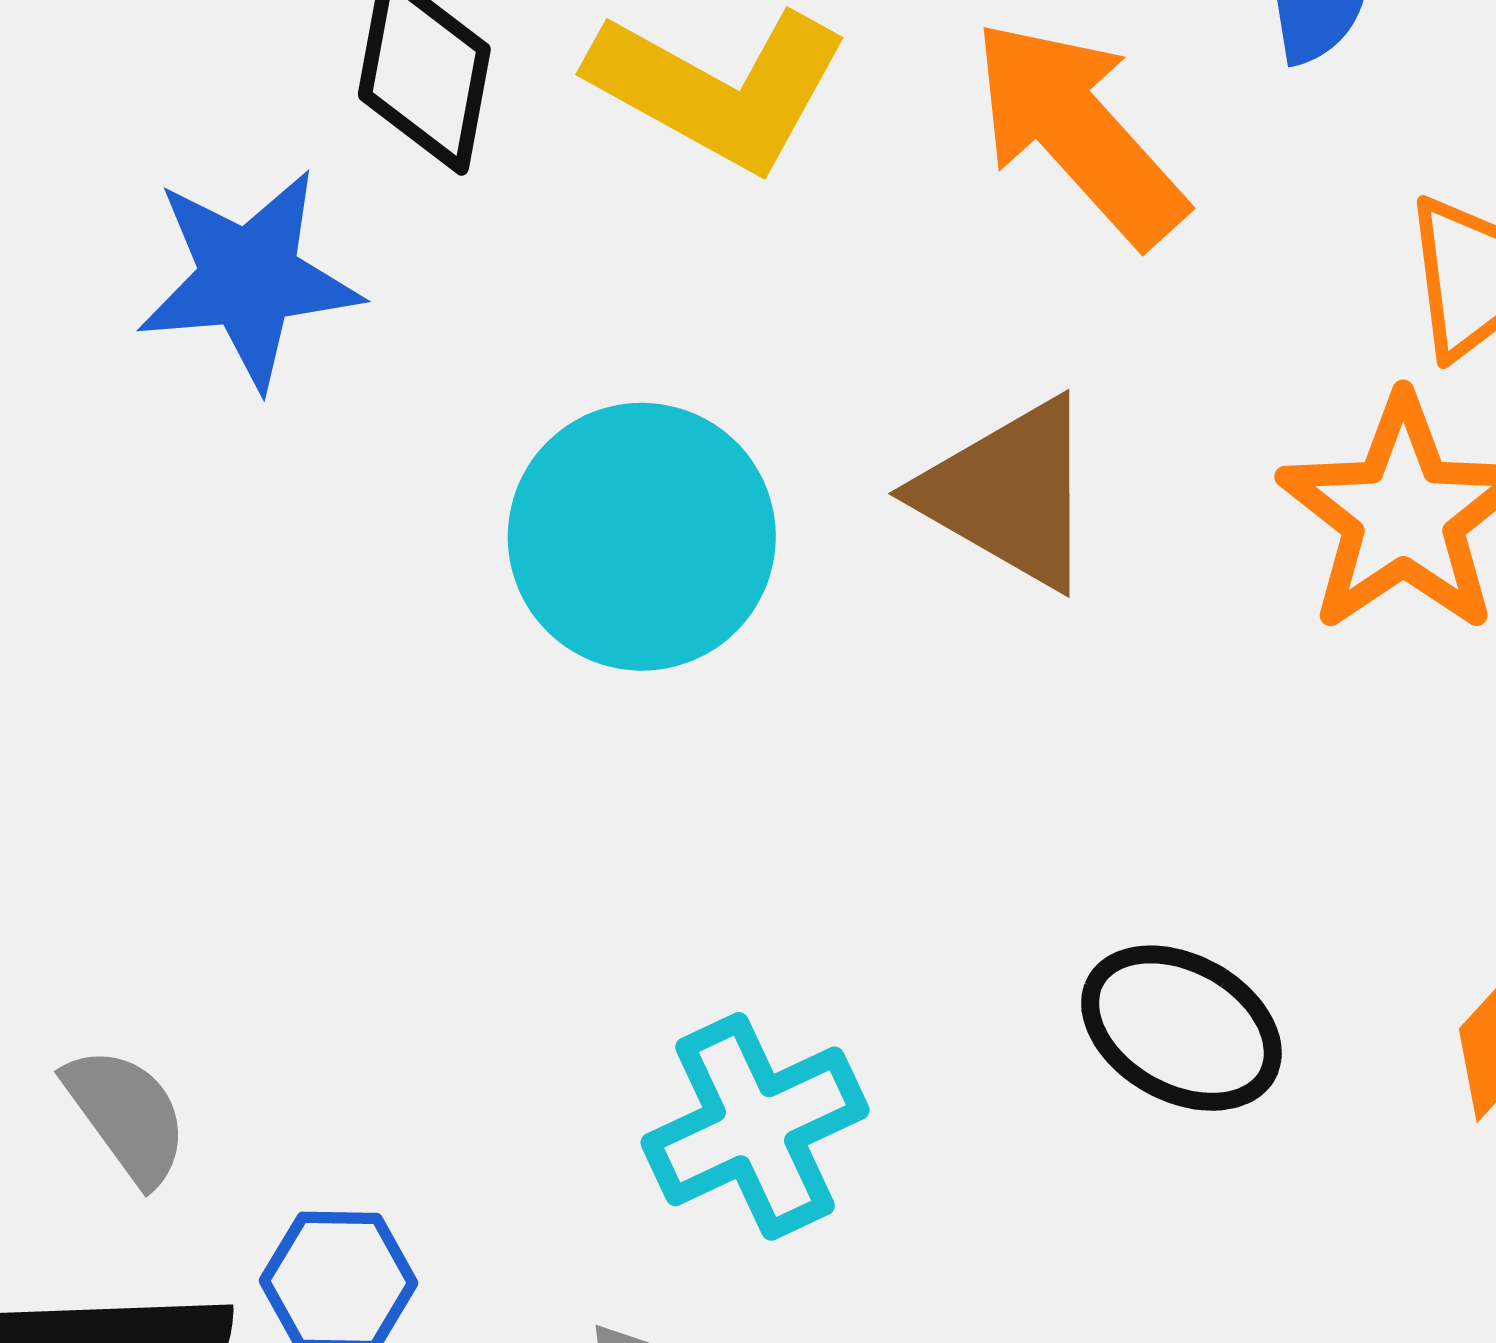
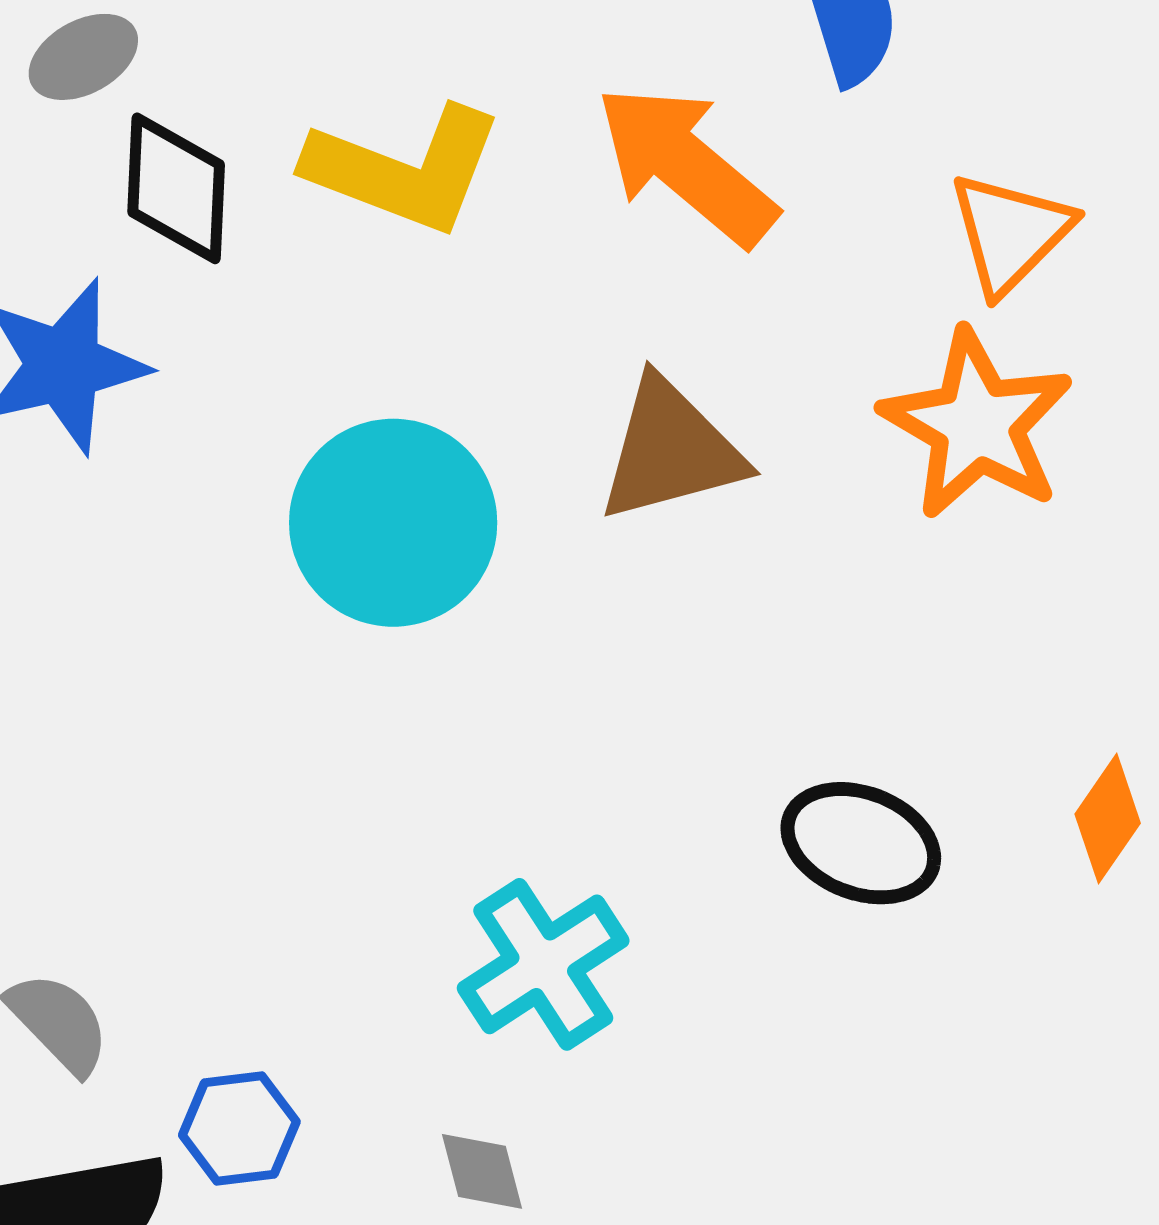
brown triangle: (1009, 493) -> (671, 450), turned -37

